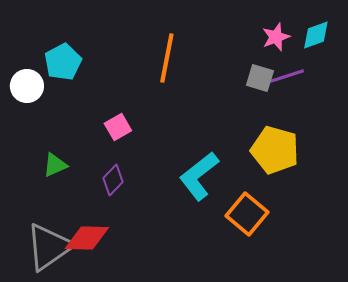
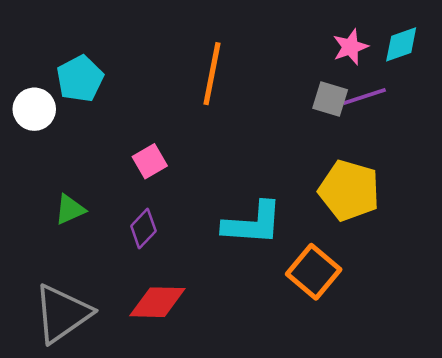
cyan L-shape: (199, 176) -> (253, 223), turned -138
red diamond: (87, 238) -> (157, 302), moved

